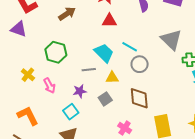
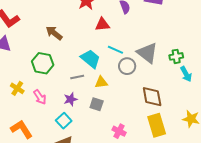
brown arrow: (67, 14) -> (54, 33), moved, turned -102
red triangle: (109, 21) -> (102, 24), moved
gray triangle: (171, 40) -> (147, 53), moved
brown diamond: (139, 98) -> (152, 97), moved
gray square: (105, 99) -> (97, 104), turned -32

